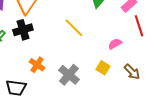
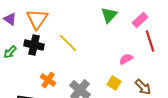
yellow line: (74, 28) -> (68, 43), moved
black cross: (23, 30) -> (34, 45), turned 30

